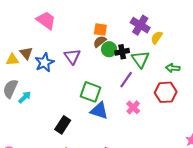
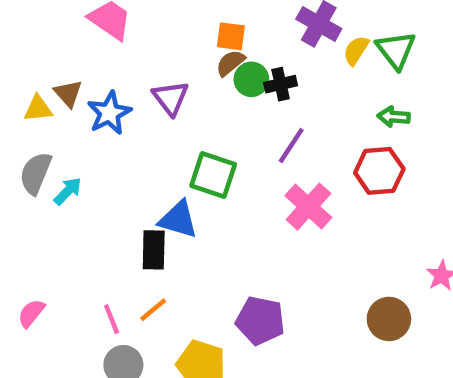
green triangle: (140, 59) -> (396, 50), moved
pink cross: (133, 107) -> (308, 207), size x1.5
blue triangle: (99, 111) -> (178, 219), moved
black rectangle: (63, 125) -> (154, 250), turned -30

